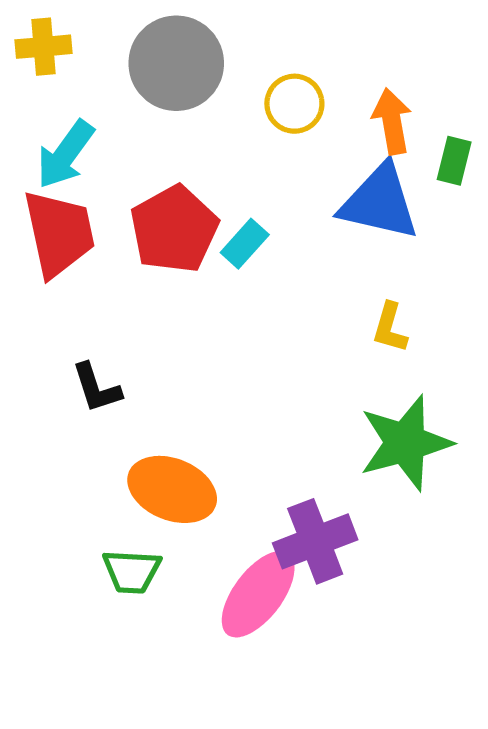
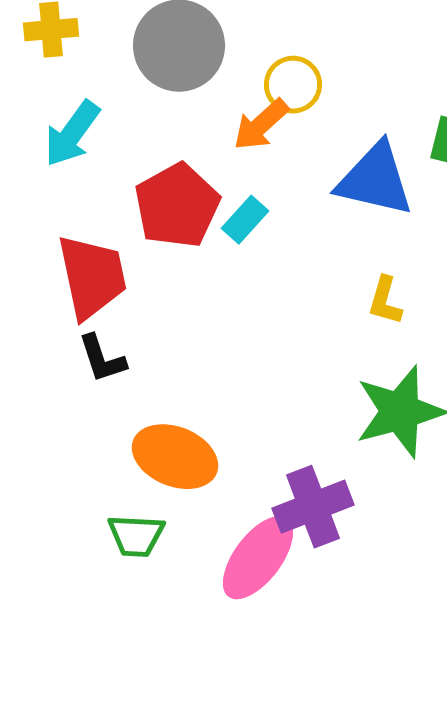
orange arrow: (392, 121) -> (261, 125), moved, turned -122
red trapezoid: (59, 233) -> (92, 277), moved

